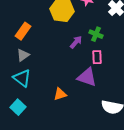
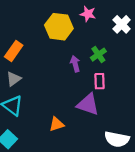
green cross: (96, 34) -> (98, 55), turned 32
purple arrow: (76, 42) -> (75, 64), turned -56

